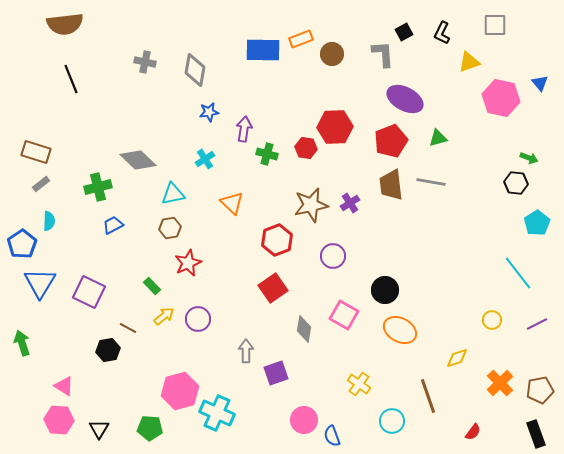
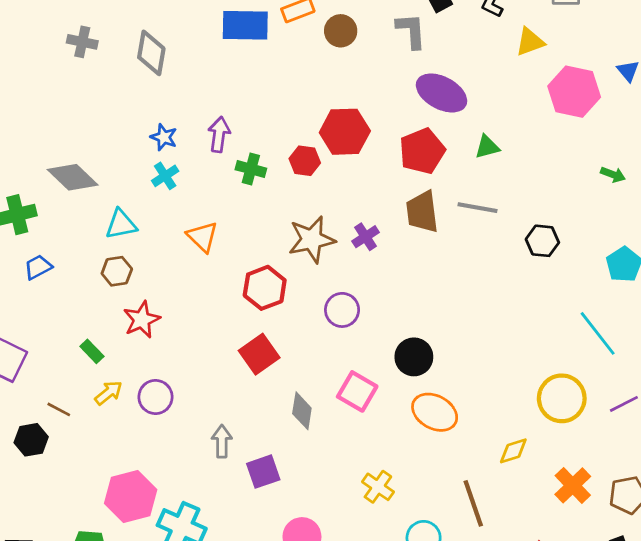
blue star: (209, 112) -> (164, 137), moved, turned 30
black hexagon: (516, 183) -> (542, 241), moved
yellow circle: (492, 320) -> (562, 398), size x1.8

